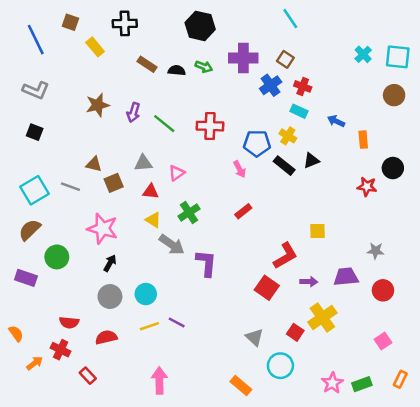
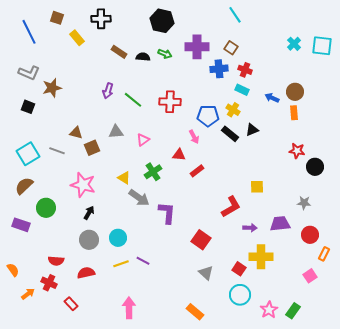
blue cross: (271, 85) -> (219, 69), turned 30
brown circle: (394, 95) -> (295, 92), moved
brown star: (98, 105) -> (52, 88), moved
black circle: (393, 168) -> (315, 167), moved
red triangle: (151, 191) -> (179, 155), moved
red square: (267, 288) -> (201, 240), moved
yellow cross: (322, 318) -> (261, 257), turned 35
cyan circle: (280, 366) -> (240, 295), moved
orange rectangle: (400, 379) -> (324, 254), moved
green rectangle: (362, 384) -> (293, 311), turned -35

